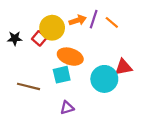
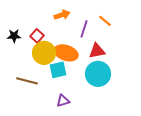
purple line: (94, 19) -> (84, 29), moved
orange arrow: (78, 20) -> (62, 15), moved
yellow circle: (52, 28) -> (44, 53), moved
red triangle: (124, 67) -> (97, 51), moved

